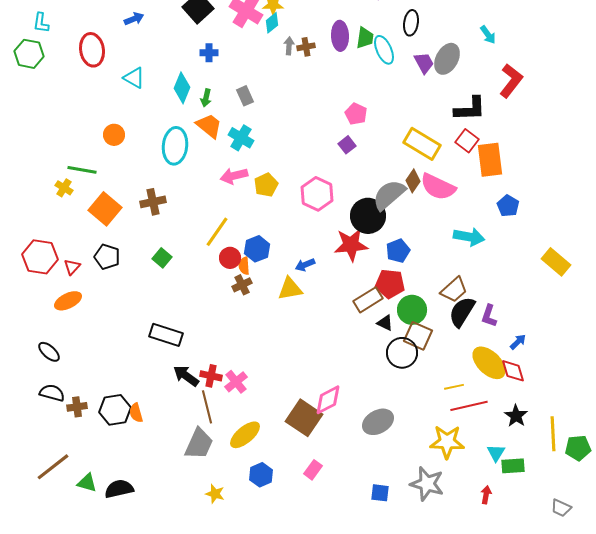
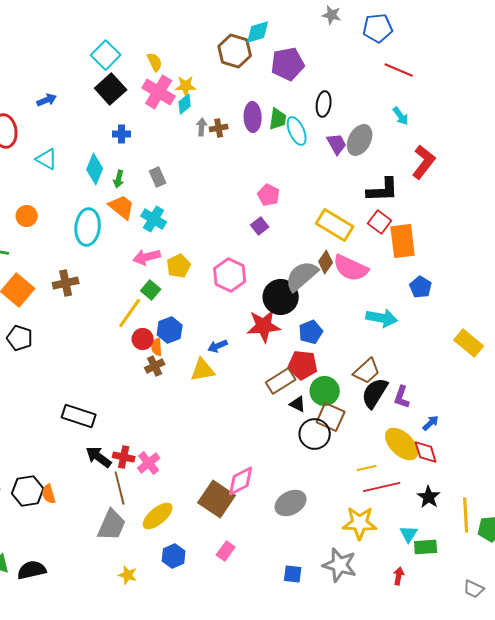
green square: (162, 258) -> (151, 290), moved

